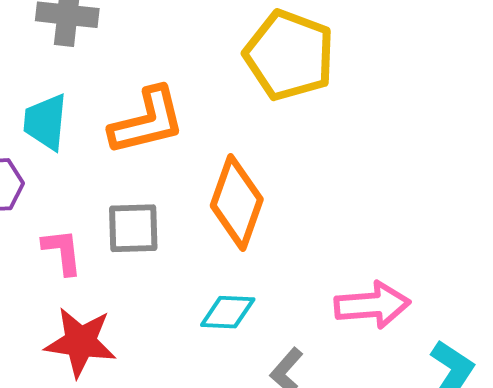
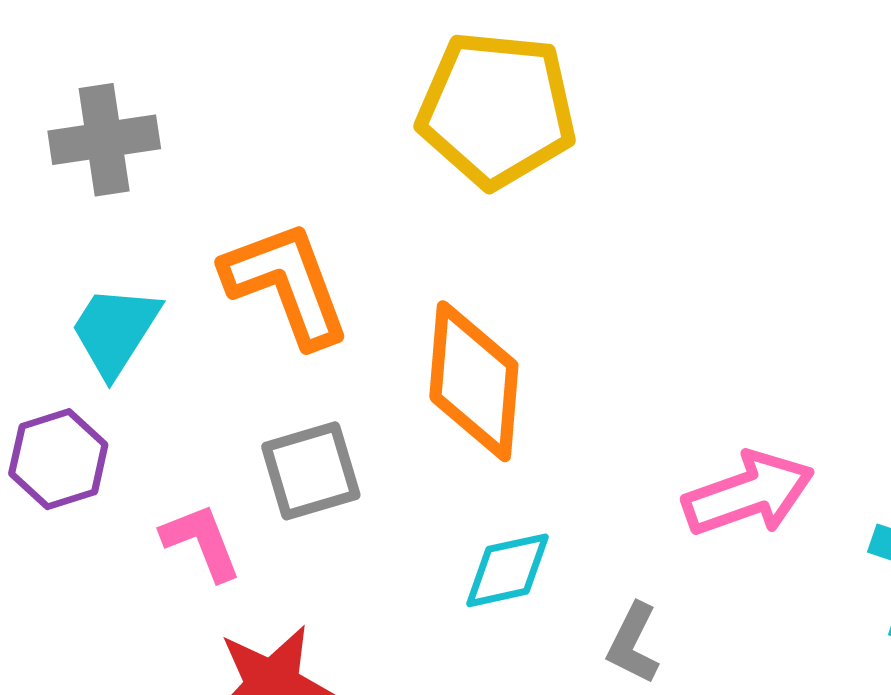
orange L-shape: (147, 121) -> (286, 284), turned -82
cyan trapezoid: (45, 122) -> (115, 331), turned 42

